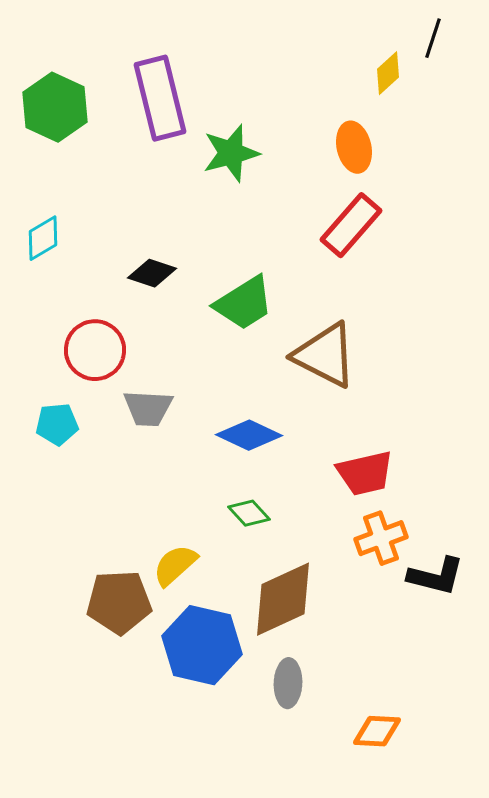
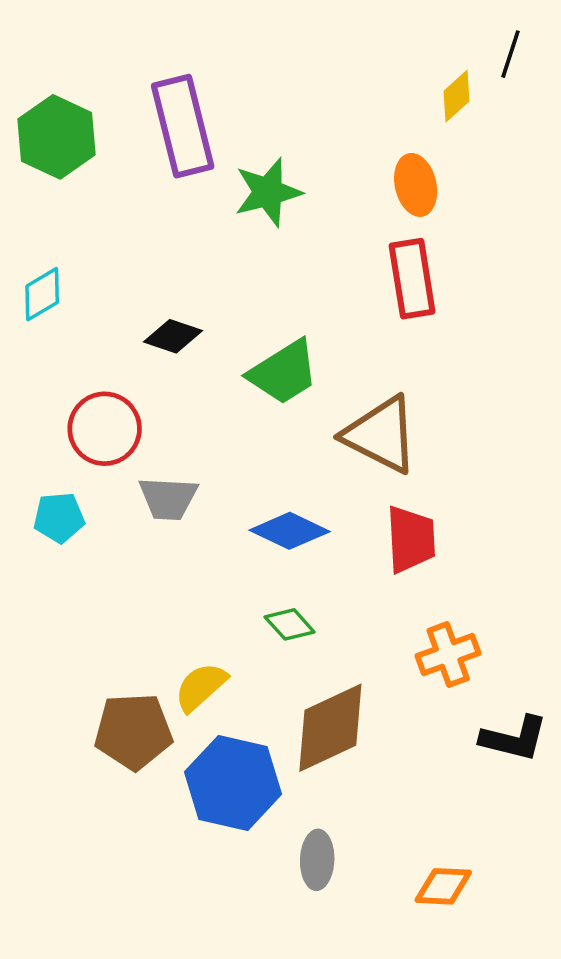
red rectangle: (351, 225) -> (412, 279), turned -50
red trapezoid: (365, 473) -> (411, 539), moved, turned -80
black L-shape: (436, 576) -> (514, 739), moved
gray ellipse: (288, 683) -> (317, 860), moved

